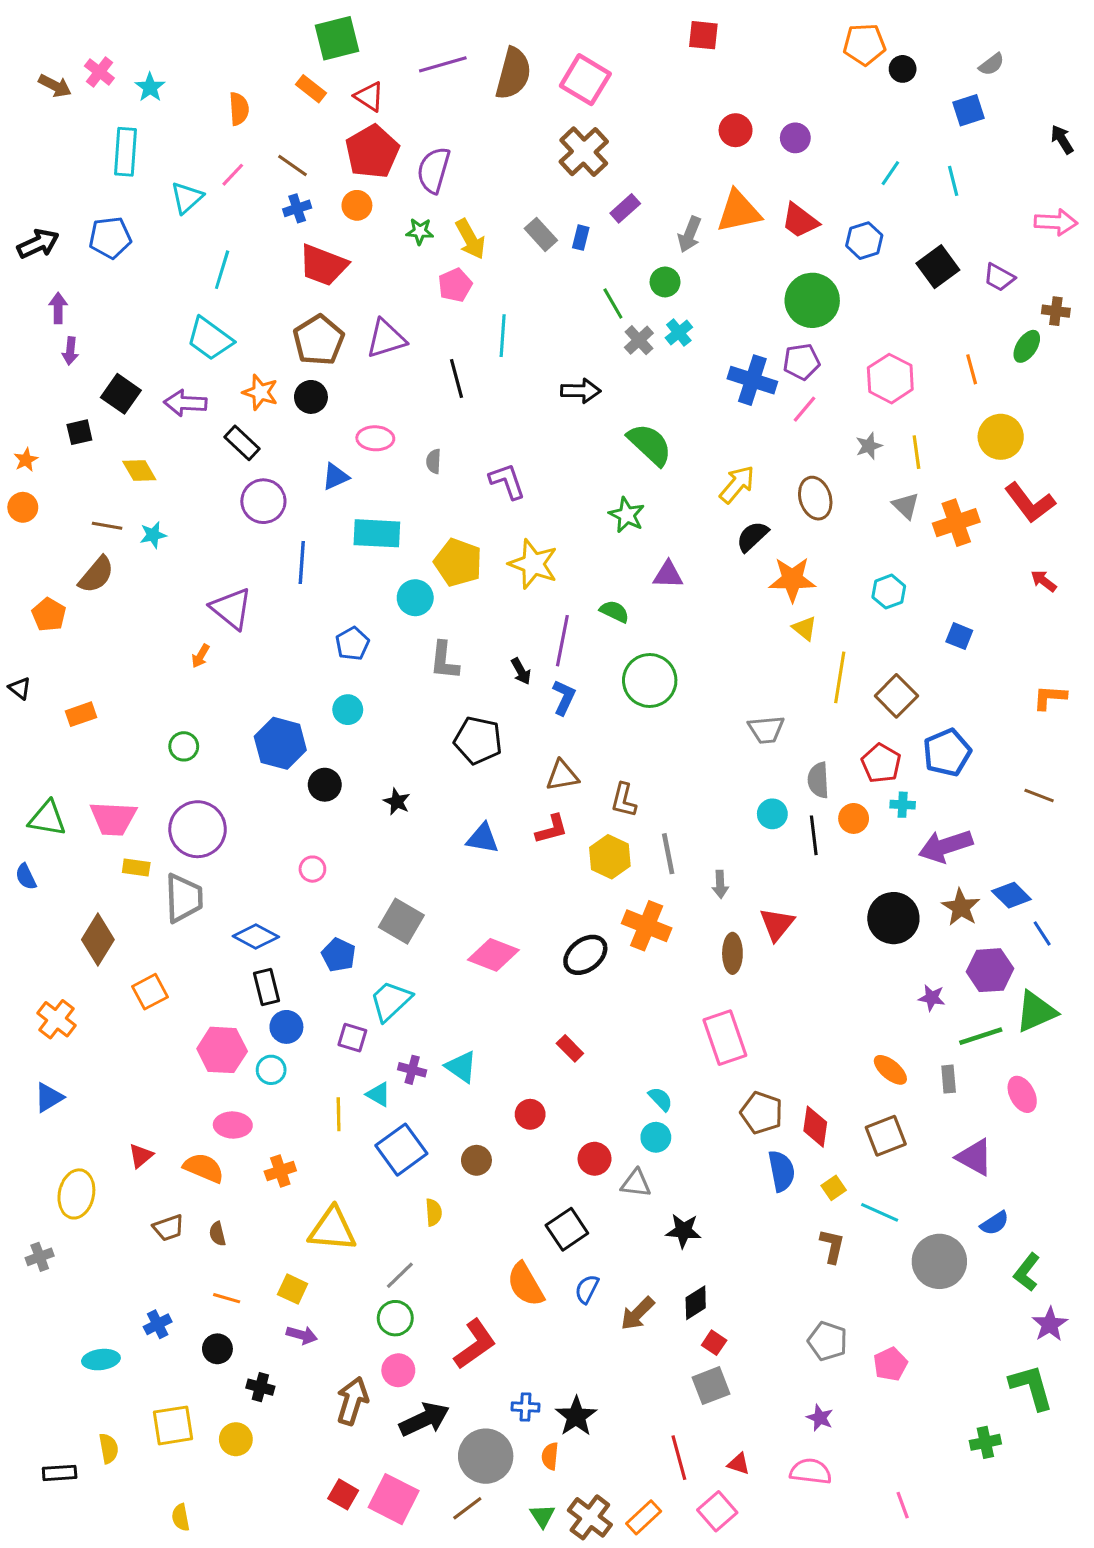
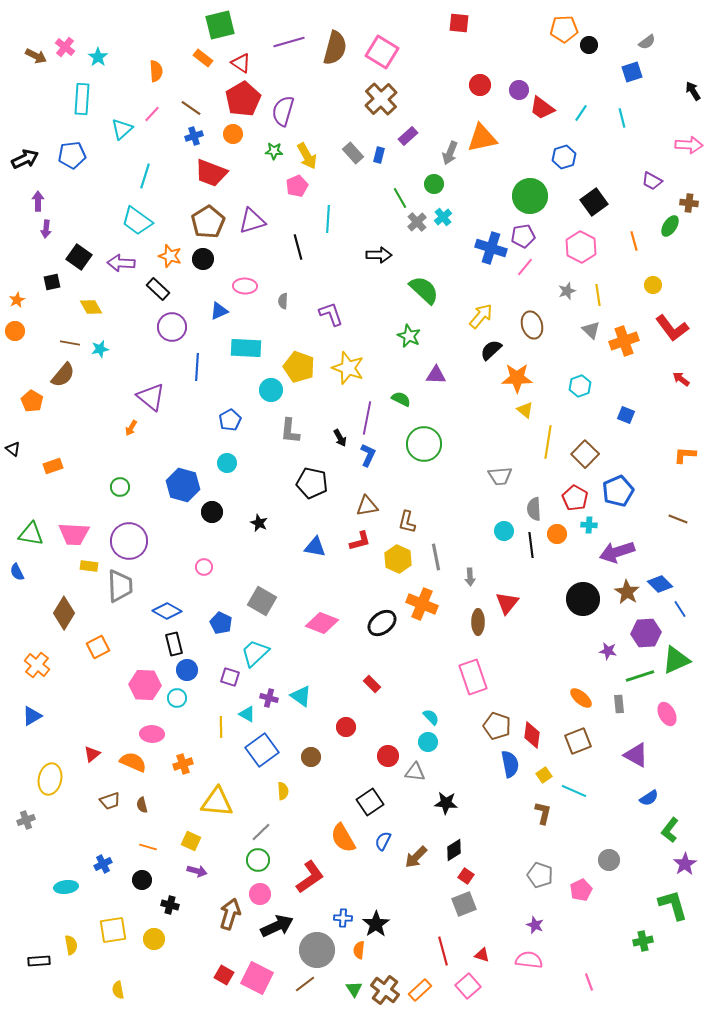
red trapezoid: (800, 221) -> (542, 108), moved
black square: (938, 267) -> (594, 202), moved
yellow circle: (1001, 437) -> (653, 285), size x0.6
gray circle: (939, 1261) -> (609, 860), moved, size x0.6

